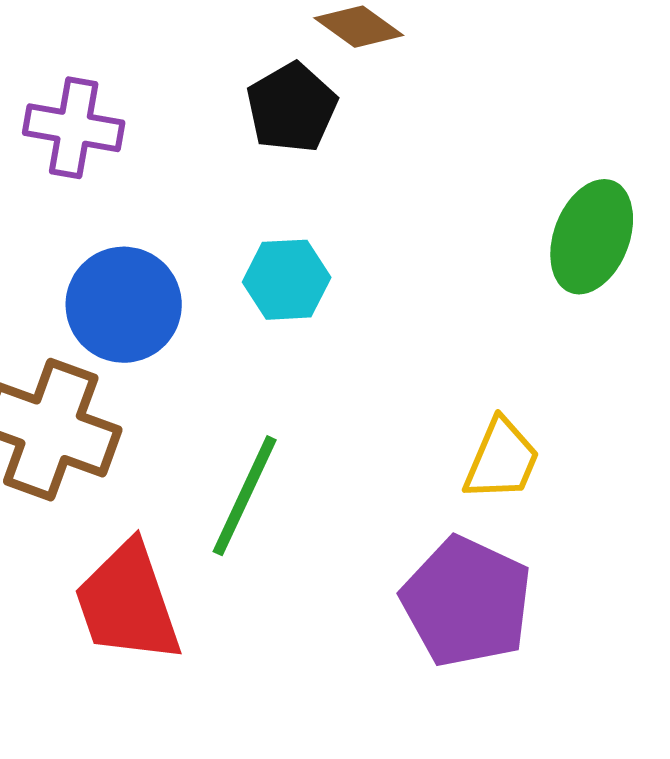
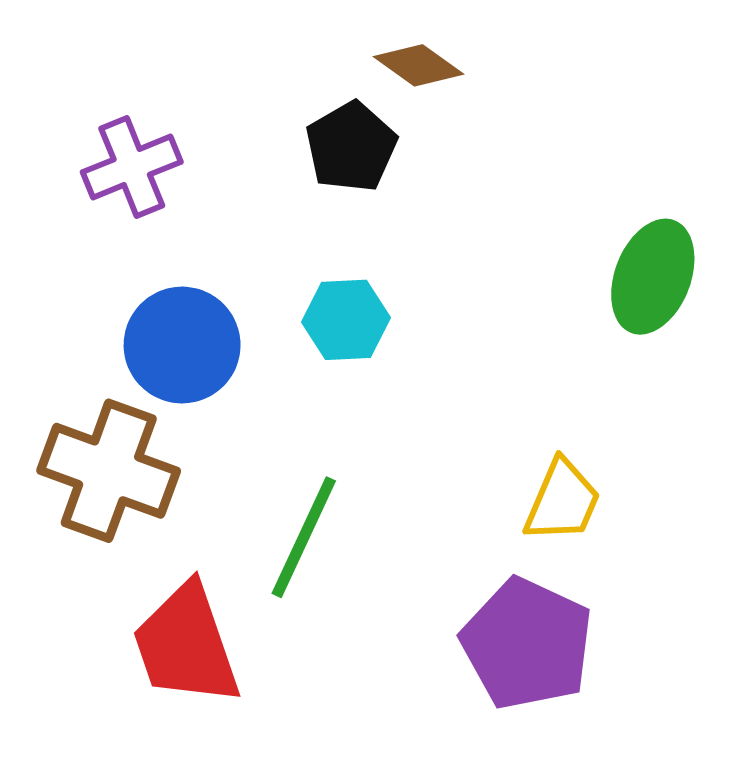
purple cross: (74, 128) -> (132, 167), turned -32

